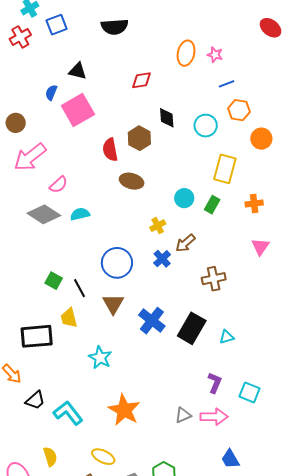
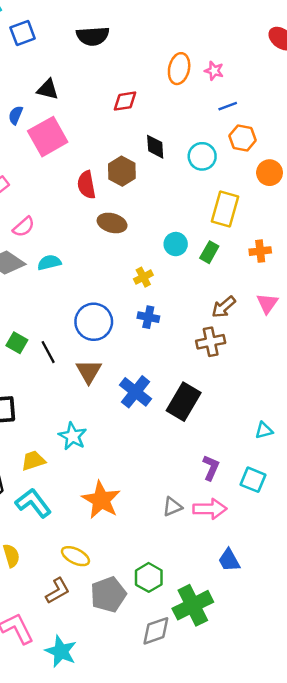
brown arrow: (185, 243) -> (224, 307), moved
blue cross: (162, 259) -> (148, 317), turned -36
yellow trapezoid: (69, 318) -> (33, 461), moved, turned 85
cyan triangle: (227, 337) -> (264, 430), moved

